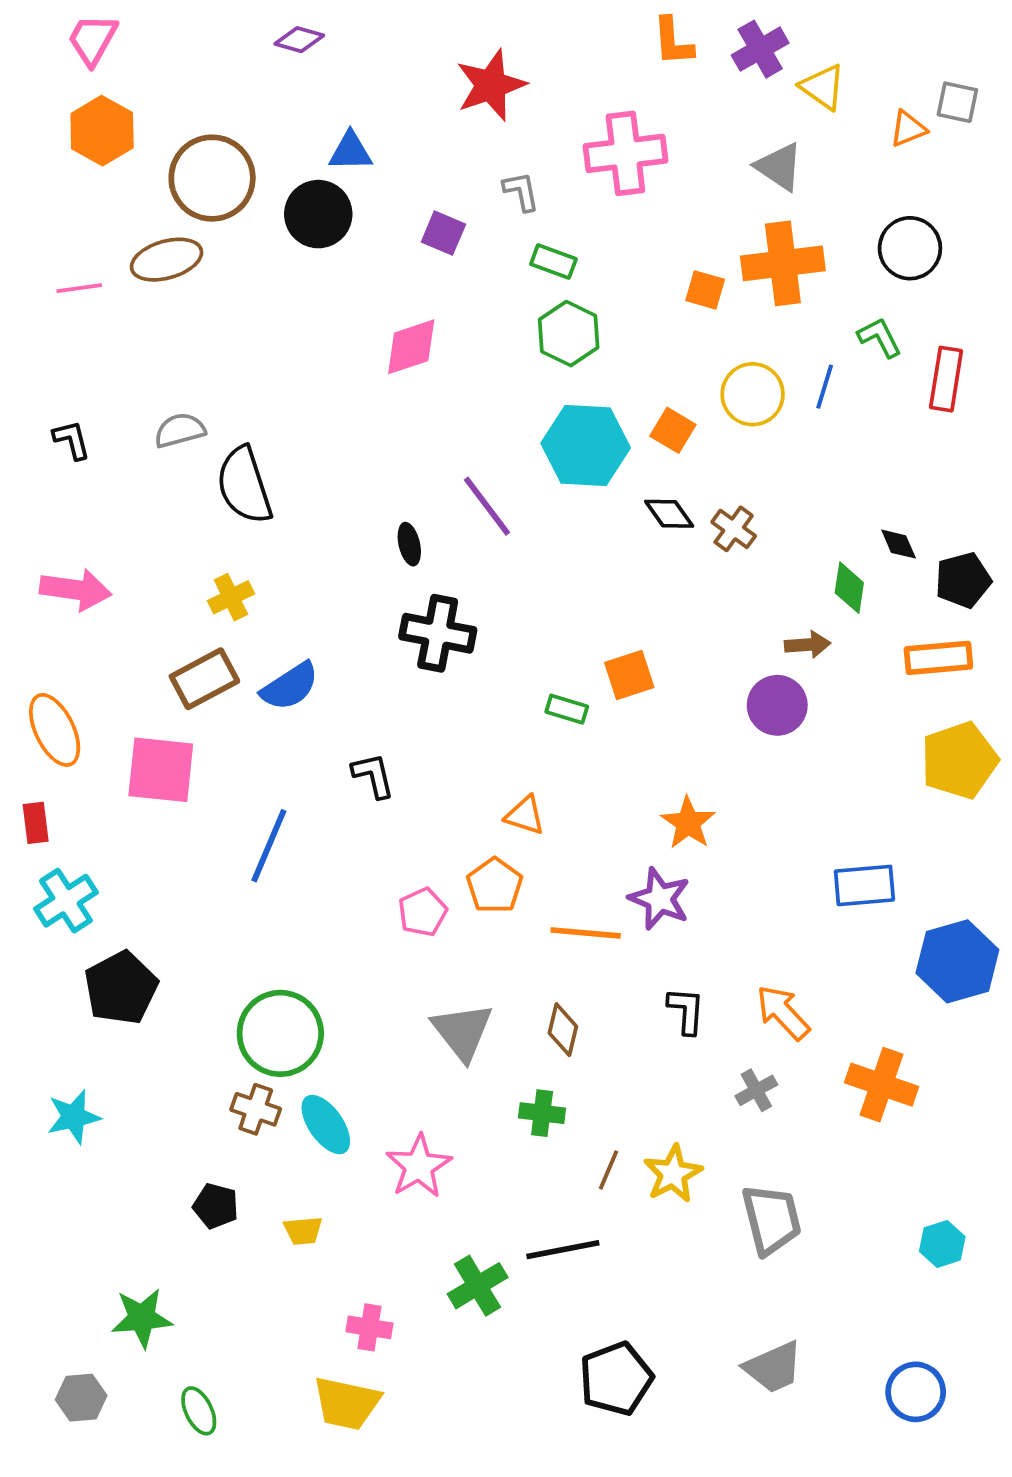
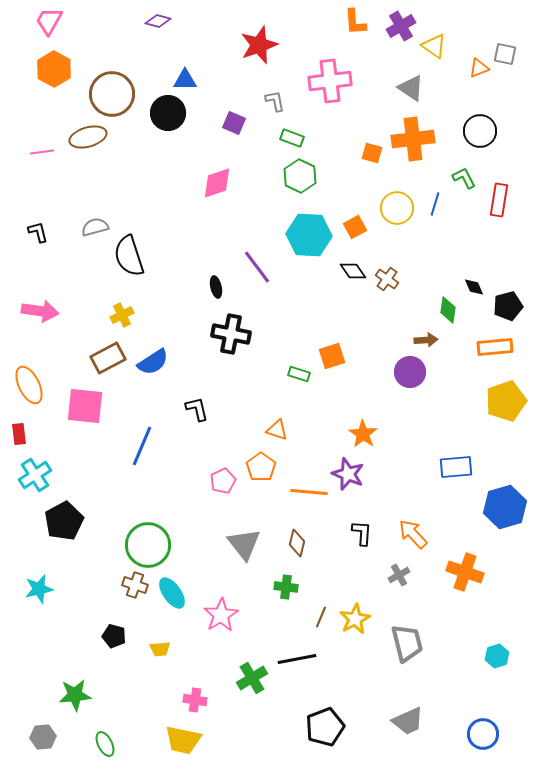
orange square: (673, 430) -> (355, 227), turned 30

